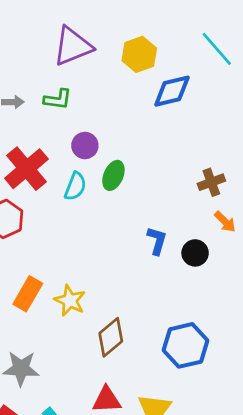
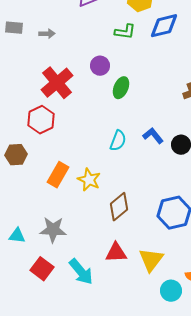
green L-shape: (58, 99) -> (125, 32), moved
cyan semicircle: (75, 186) -> (118, 141), moved
blue L-shape: (157, 241) -> (153, 136), turned -55

